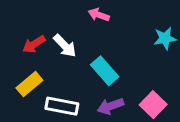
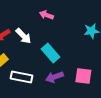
pink square: (153, 105) -> (83, 76), turned -36

